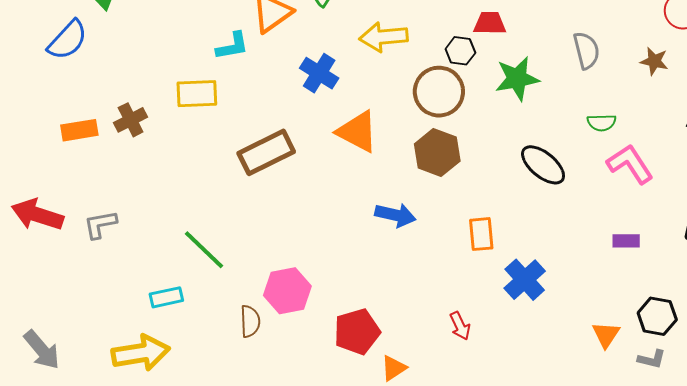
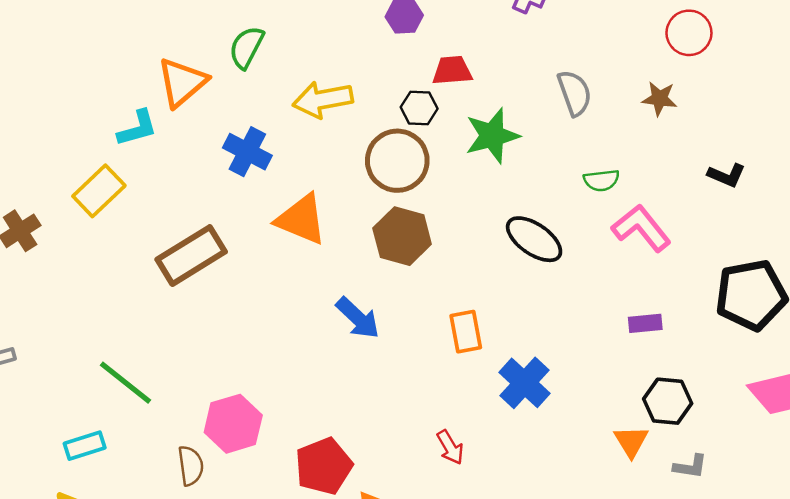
yellow rectangle: (197, 94) -> (99, 191), turned -36
blue arrow: (395, 215) -> (358, 318), turned 36
black hexagon: (657, 316) -> (668, 401), moved

